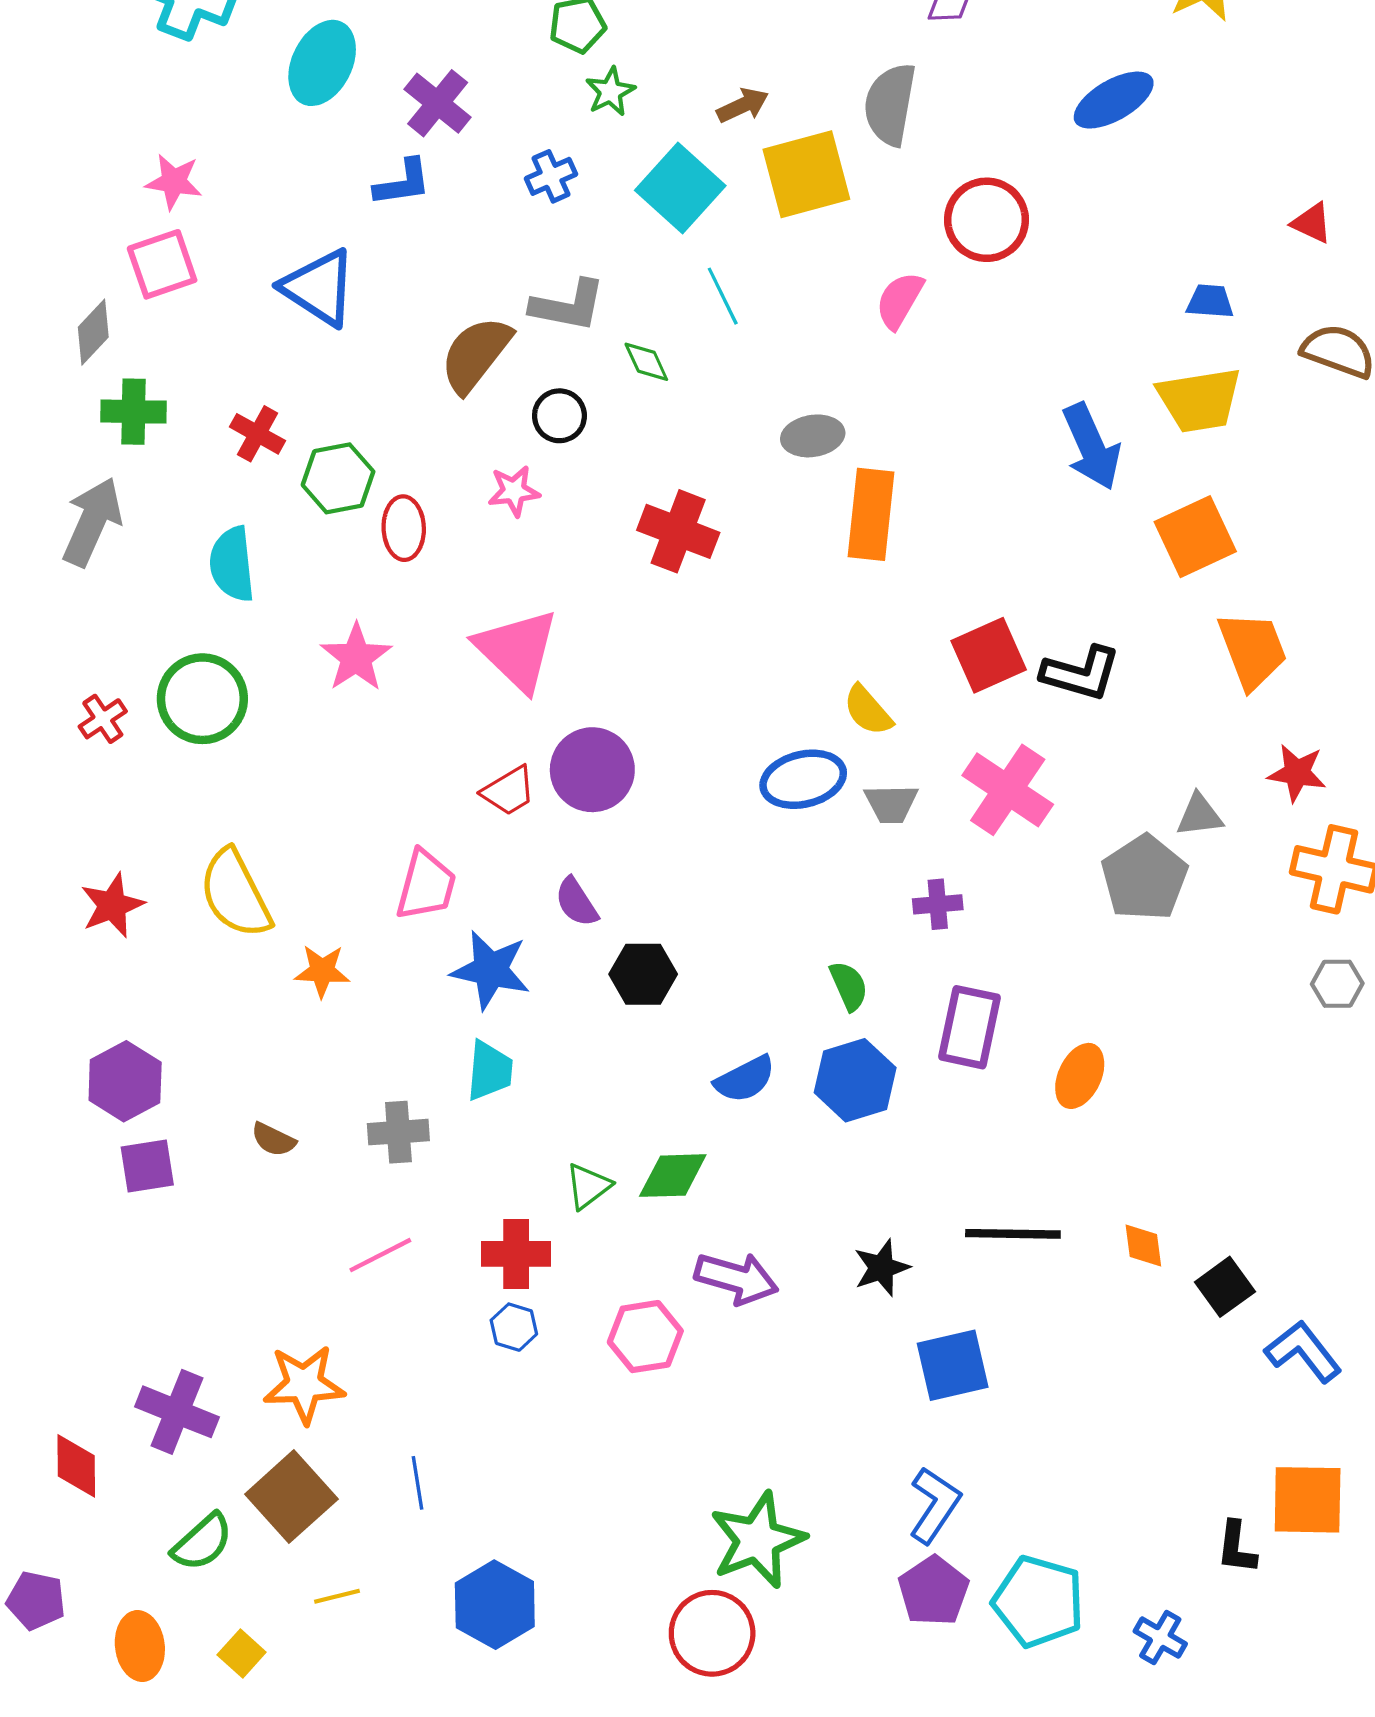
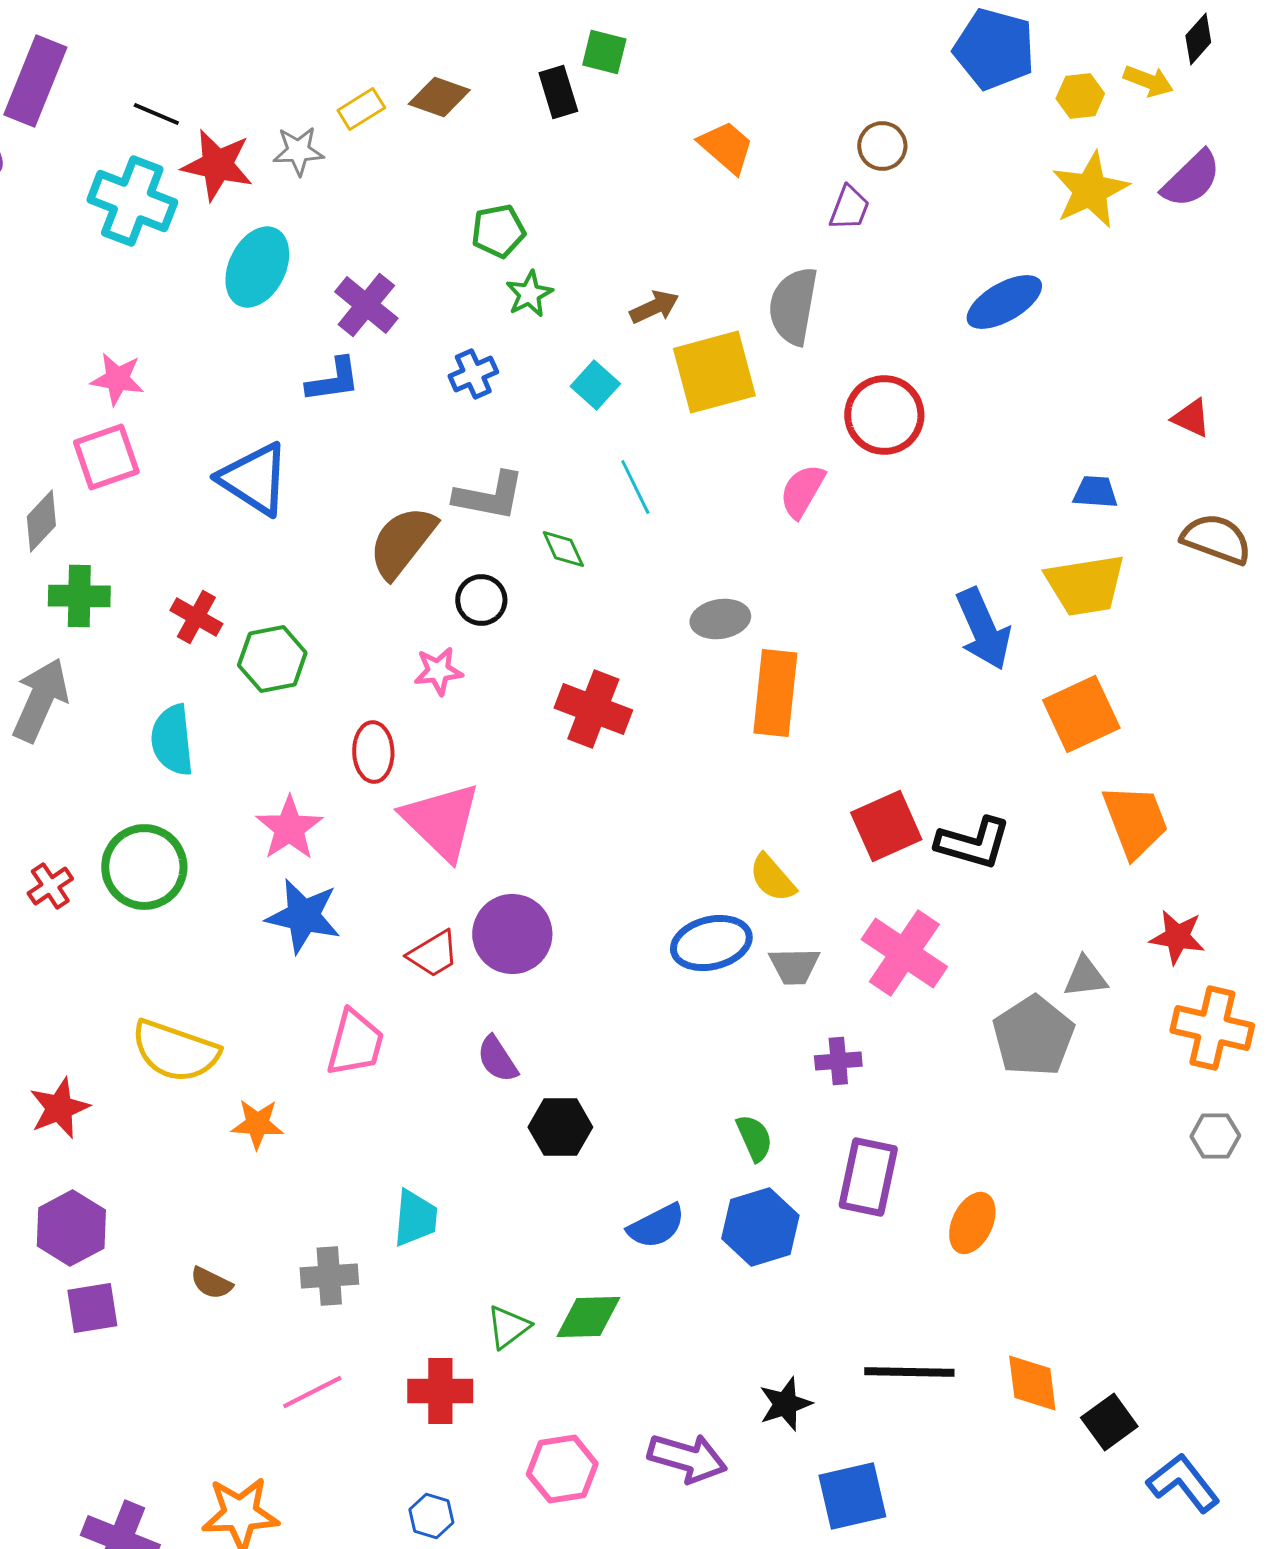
cyan square: (680, 188) -> (595, 385), size x0.6
red ellipse: (404, 528) -> (373, 752), moved
yellow semicircle: (235, 894) -> (175, 1051), turned -44
red star: (112, 905) -> (59, 1108), moved
blue star: (491, 970) -> (303, 916), moved
orange diamond: (1143, 1245) -> (1032, 1383), size x1.4
purple arrow: (736, 1278) -> (687, 1458), moved
blue hexagon: (514, 1327) -> (431, 1516), moved

